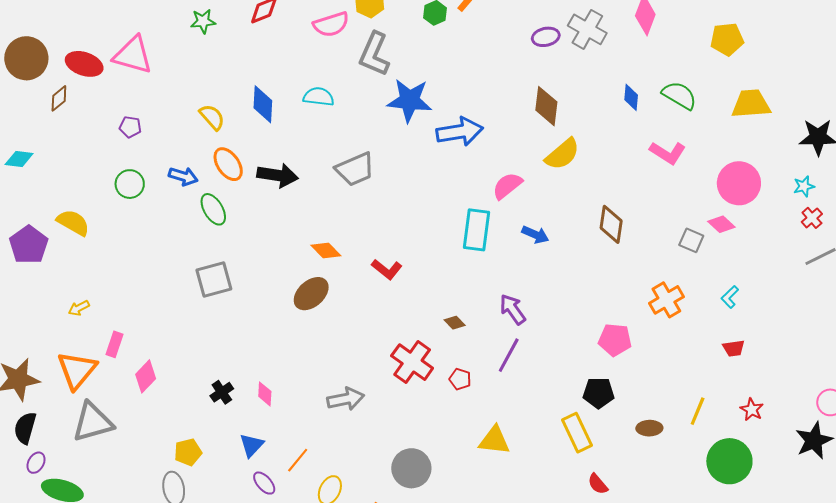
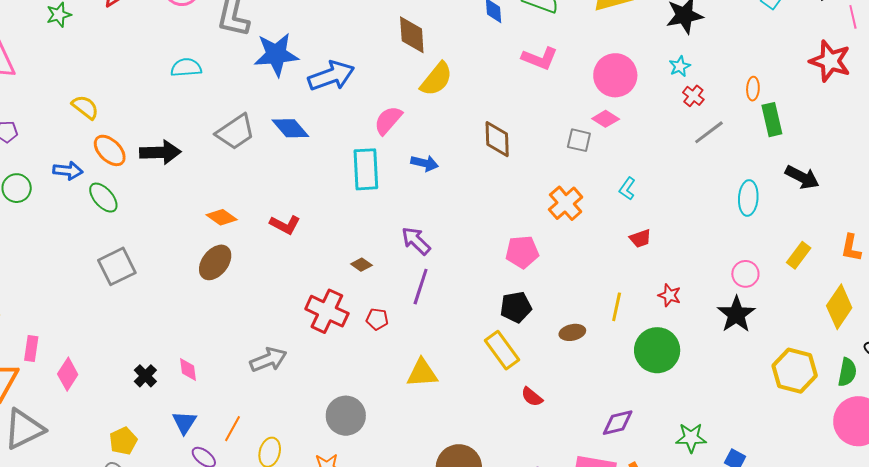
blue diamond: (263, 104) -> (290, 128), moved, turned -33

